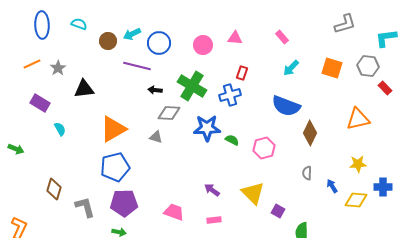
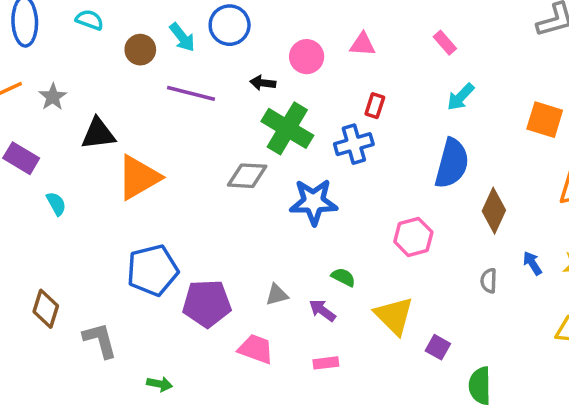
cyan arrow: (132, 34) -> (182, 37), turned -102
blue circle: (159, 43) -> (230, 25), moved
orange square: (332, 68) -> (545, 120), moved
black arrow: (155, 90) -> (263, 83), moved
blue semicircle: (286, 106) -> (452, 163), turned -96
orange triangle: (113, 129) -> (139, 177), moved
gray triangle: (156, 137) -> (277, 295), moved, turned -32
green semicircle: (232, 140) -> (343, 277), moved
blue arrow: (332, 186) -> (532, 263), moved
purple pentagon: (124, 203) -> (207, 303), moved

